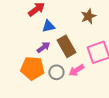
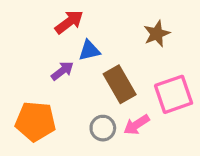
purple arrow: (43, 47) -> (62, 71), moved
orange pentagon: (32, 68) -> (35, 121), moved

